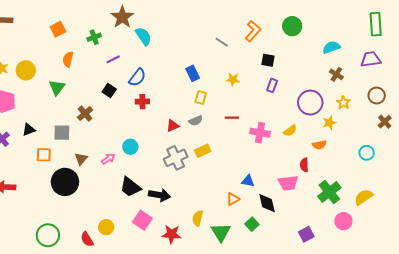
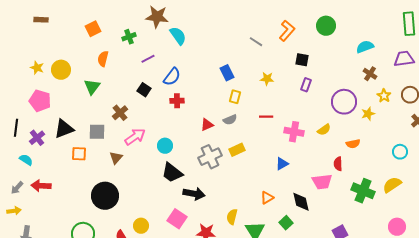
brown star: (122, 17) -> (157, 17), turned -30
yellow star: (343, 103) -> (384, 96), moved
yellow star: (329, 123) -> (368, 114), moved
black triangle: (29, 130) -> (64, 129), size x1.5
pink arrow: (108, 159) -> (135, 137), moved, size x1.5
blue triangle: (248, 181) -> (282, 164), moved, turned -40
black circle: (65, 182) -> (105, 196), moved
black trapezoid: (130, 187) -> (172, 173), moved
green cross: (329, 192) -> (363, 191), turned -30
yellow semicircle: (364, 197) -> (392, 185), moved
pink circle: (343, 221) -> (397, 227), moved

